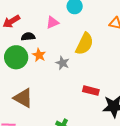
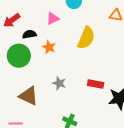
orange star: (39, 55) -> (49, 47), moved
gray star: (62, 63) -> (59, 83), moved

